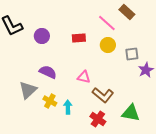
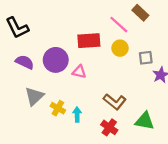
purple circle: (42, 36) -> (56, 60), moved, size x1.5
red rectangle: (79, 38) -> (89, 41), size x1.5
purple semicircle: (48, 72) -> (25, 62), moved
pink triangle: (84, 77) -> (79, 72), moved

